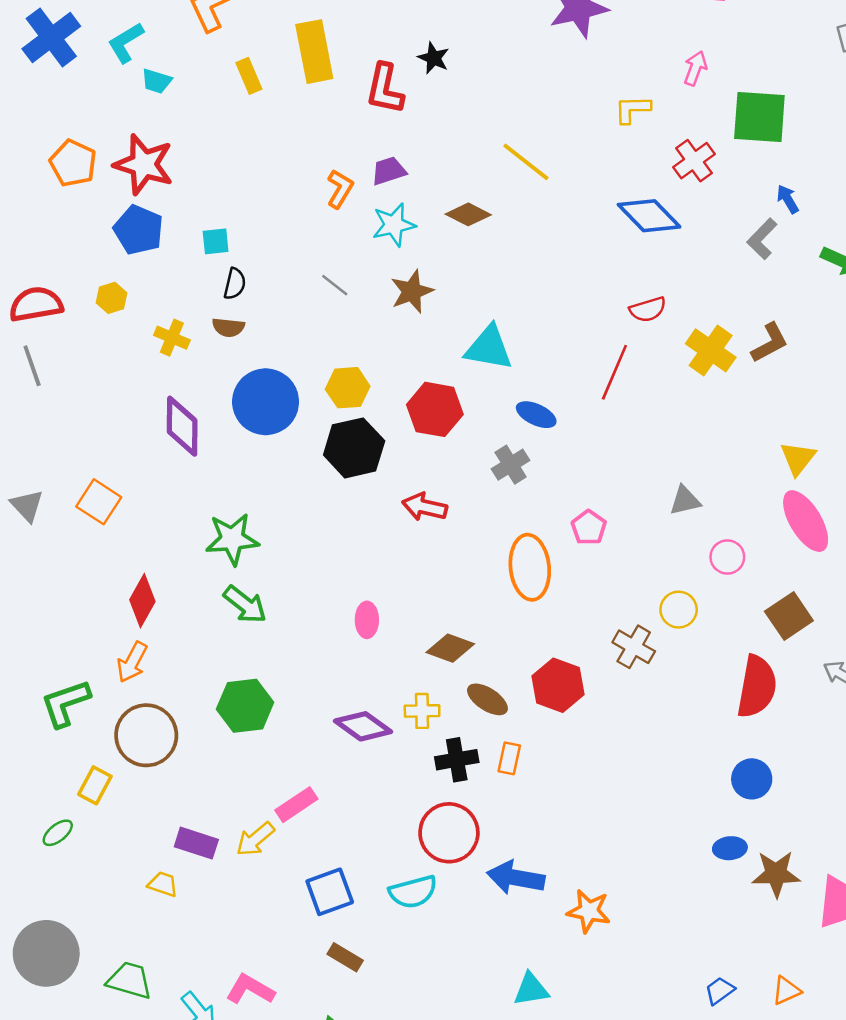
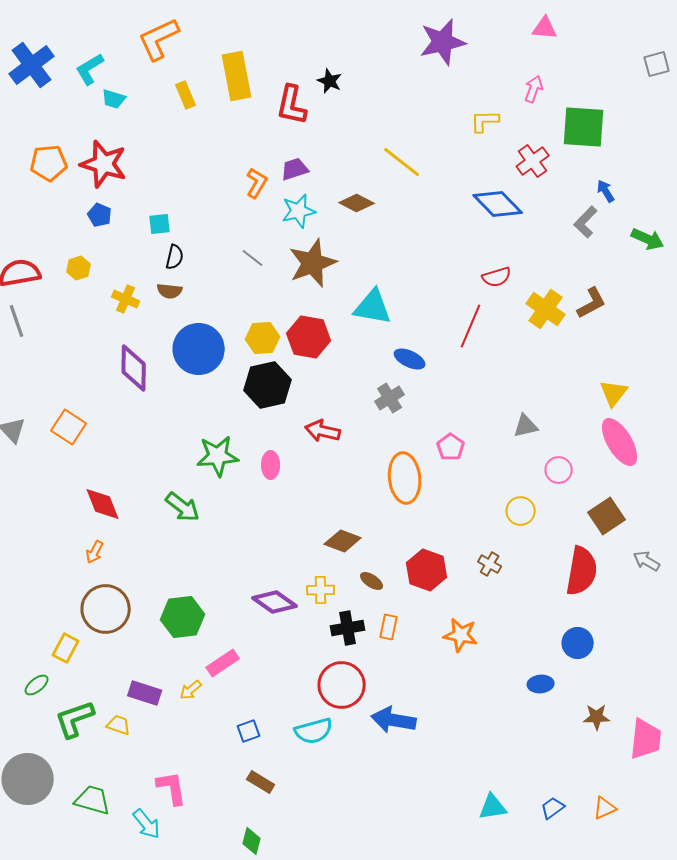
orange pentagon: (73, 163) -> (49, 163), turned -30
blue pentagon: (139, 230) -> (100, 215), size x0.6
brown star: (412, 291) -> (313, 263), size x1.4
red hexagon: (435, 409) -> (309, 337), moved
green star: (232, 539) -> (218, 456), moved
red diamond: (142, 601) -> (103, 504), turned -51
pink ellipse: (367, 620) -> (271, 465), moved
brown cross: (634, 647) -> (490, 564), moved, size x0.7
orange arrow: (132, 662) -> (95, 552), size x0.7
brown ellipse: (487, 699) -> (372, 581), size x0.7
green L-shape: (65, 703) -> (75, 719), moved
green hexagon: (245, 706) -> (183, 617), moved
yellow arrow: (255, 839) -> (191, 690), size x0.7
blue ellipse: (730, 848) -> (541, 684), moved
brown star: (776, 874) -> (597, 717), size x0.7
blue square: (330, 892) -> (249, 731), size x0.6
orange star: (589, 911) -> (461, 635), moved
pink L-shape: (250, 989) -> (172, 788), moved, turned 51
cyan triangle: (531, 989) -> (493, 807), moved

